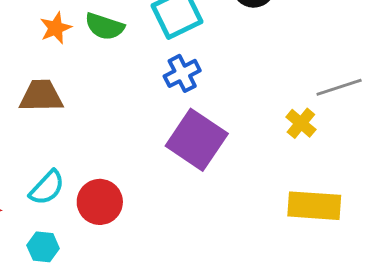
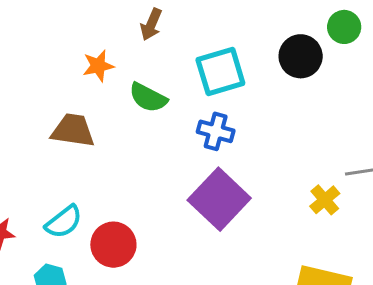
green semicircle: (105, 26) -> (148, 98), moved
blue cross: (182, 73) -> (216, 131), turned 33

